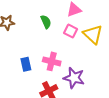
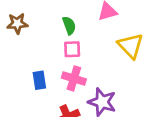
pink square: (71, 31) -> (72, 49), moved, turned -32

